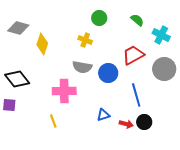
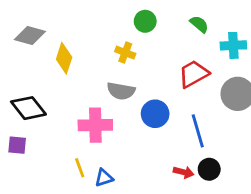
cyan cross: (161, 35) -> (233, 45), turned -30
blue circle: (108, 73) -> (155, 114), moved
blue triangle: (103, 115) -> (104, 178), moved

